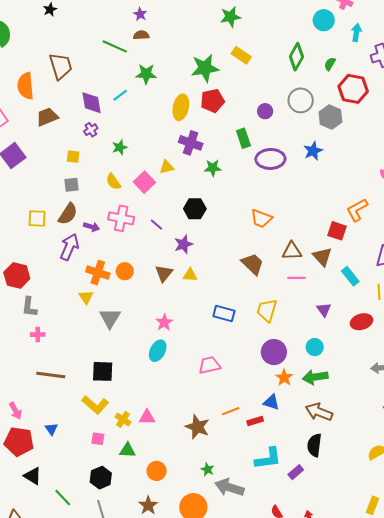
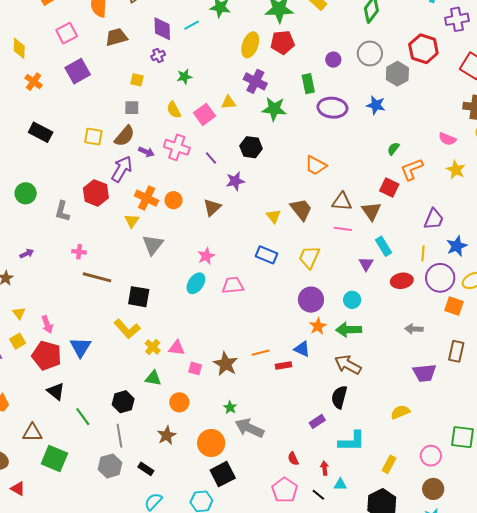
green semicircle: (330, 64) -> (393, 149), moved
blue star: (313, 151) -> (376, 105), turned 30
green star: (213, 168) -> (274, 109), size x1.4
yellow triangle: (190, 275) -> (274, 216), moved, turned 42
red hexagon: (17, 276) -> (96, 193), moved
cyan rectangle: (350, 276) -> (383, 246), moved
gray L-shape: (29, 307) -> (62, 211), moved
pink trapezoid: (209, 365) -> (233, 285), moved
brown line: (51, 375) -> (97, 277), moved
blue triangle: (51, 429) -> (80, 347), size x1.6
pink square: (98, 439) -> (195, 368), moved
cyan L-shape: (268, 458) -> (352, 441), moved

